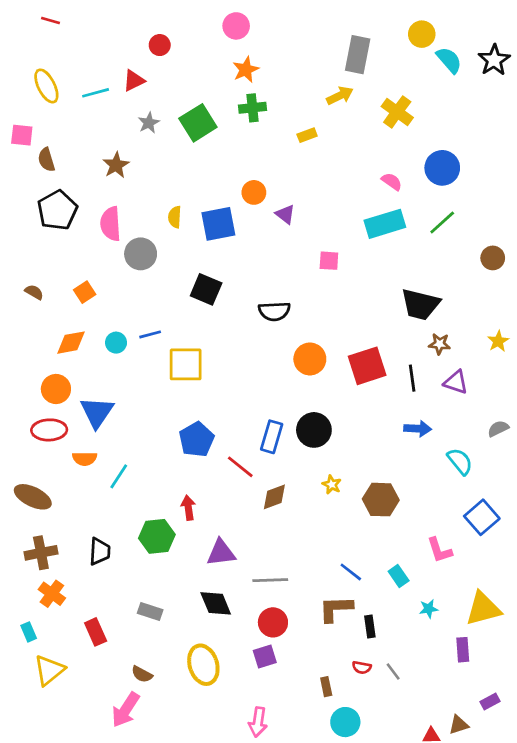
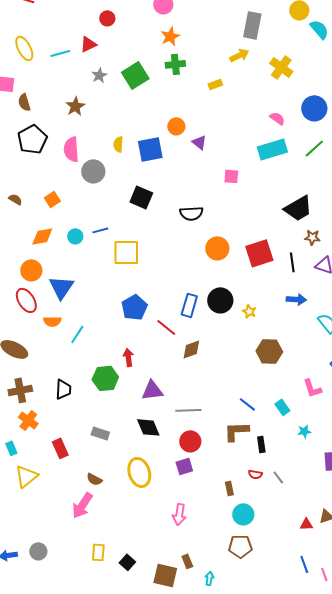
black trapezoid: (420, 304) -> (298, 208), turned -44
red ellipse: (49, 430) -> (26, 300), turned 60
yellow star: (332, 485) -> (249, 311), moved

